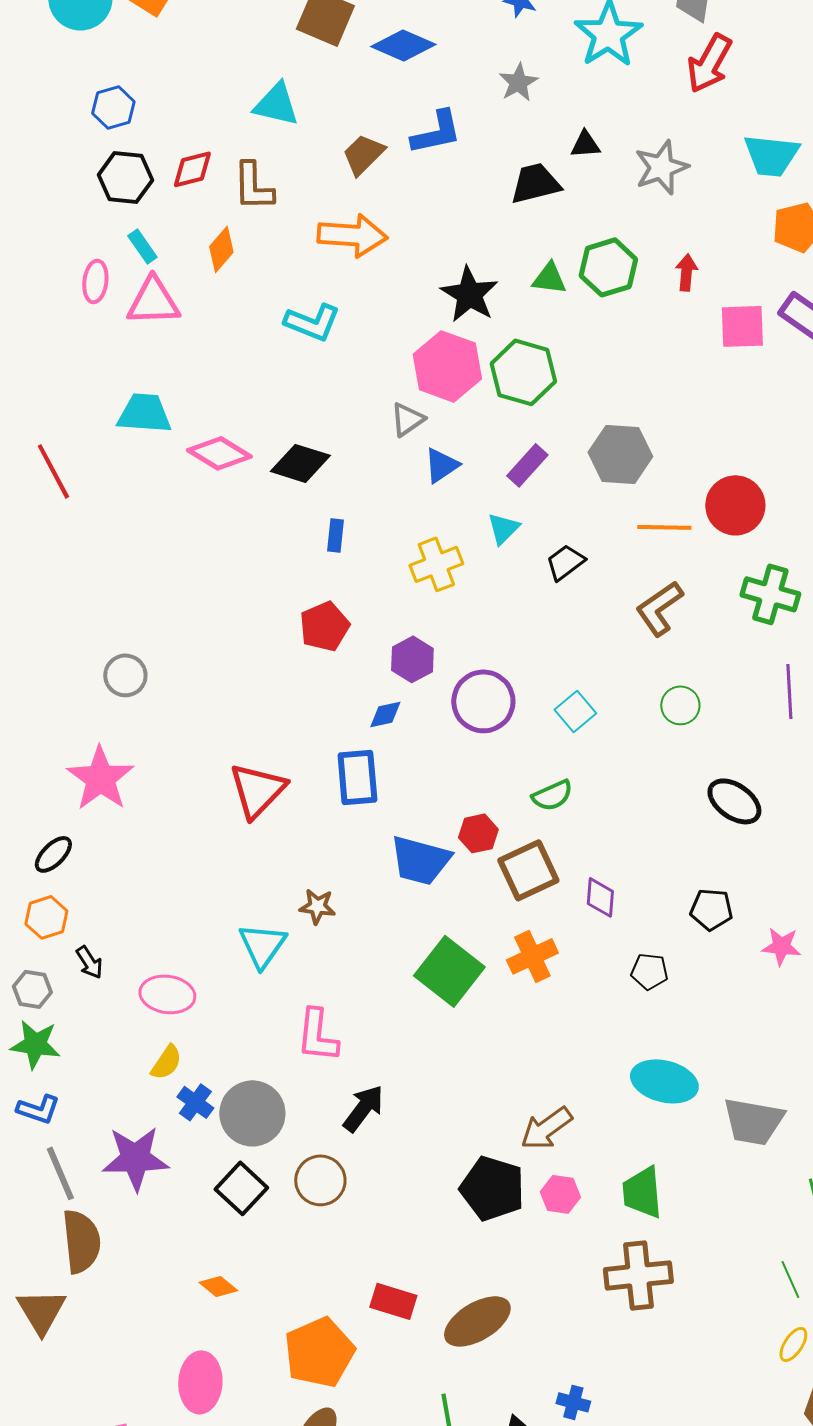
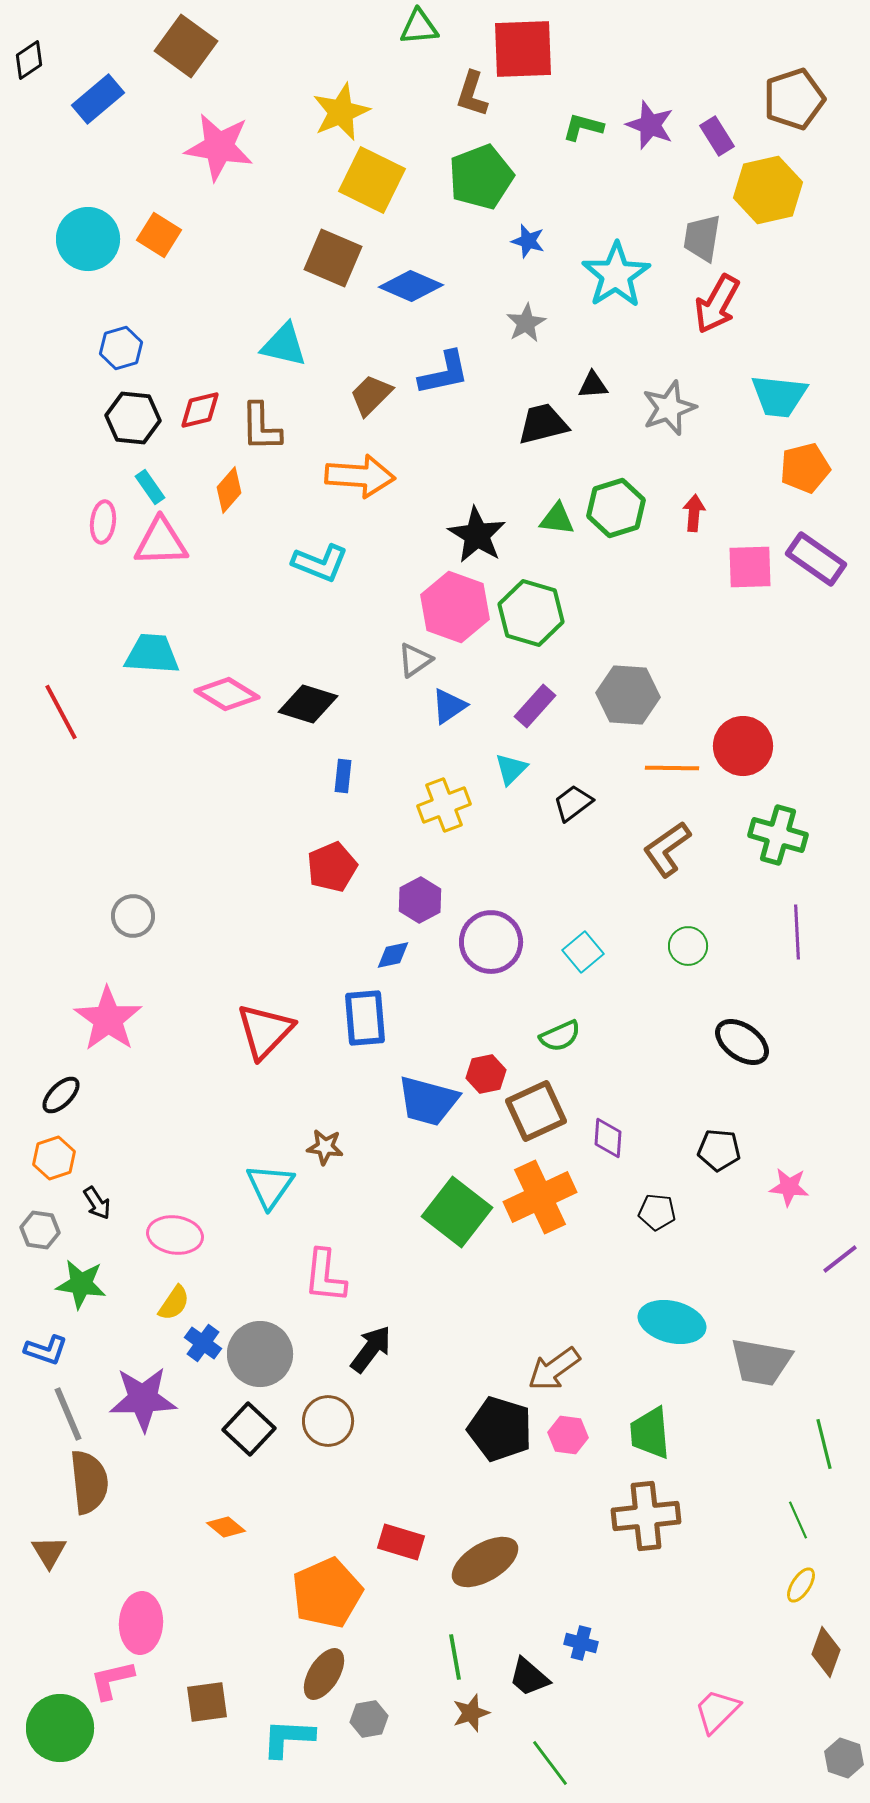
orange cross: (532, 956) -> (540, 1197), size x1.4
green star: (35, 1044) -> (81, 1284), moved
brown triangle: (41, 1311) -> (49, 1552), size x0.7
pink ellipse: (200, 1382) -> (141, 1623), moved

